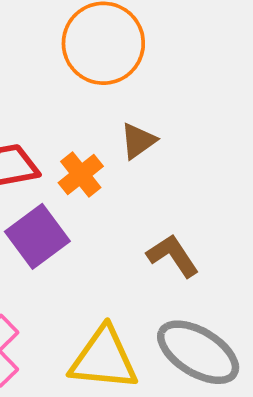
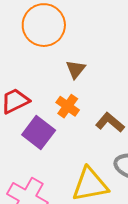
orange cross: (81, 174) -> (68, 106), moved

